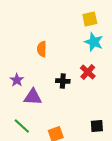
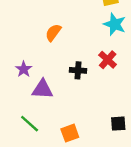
orange semicircle: (42, 49) -> (53, 33), turned 35

